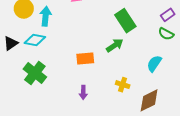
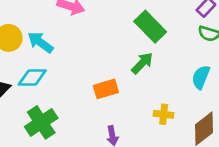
cyan arrow: (46, 16) -> (40, 42), turned -48
green cross: (35, 73) -> (41, 122), turned 30

